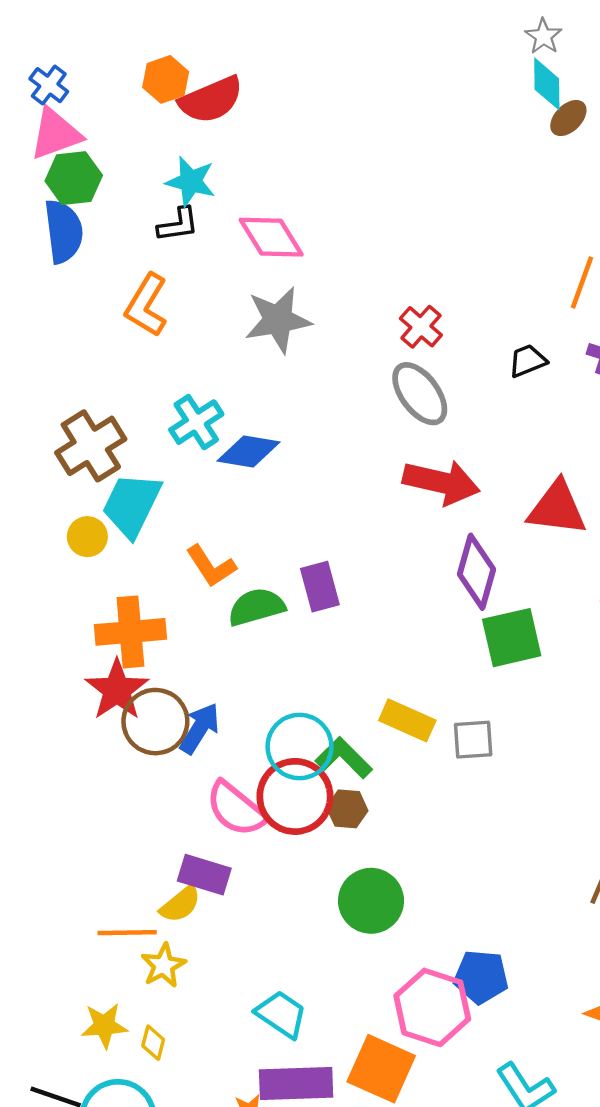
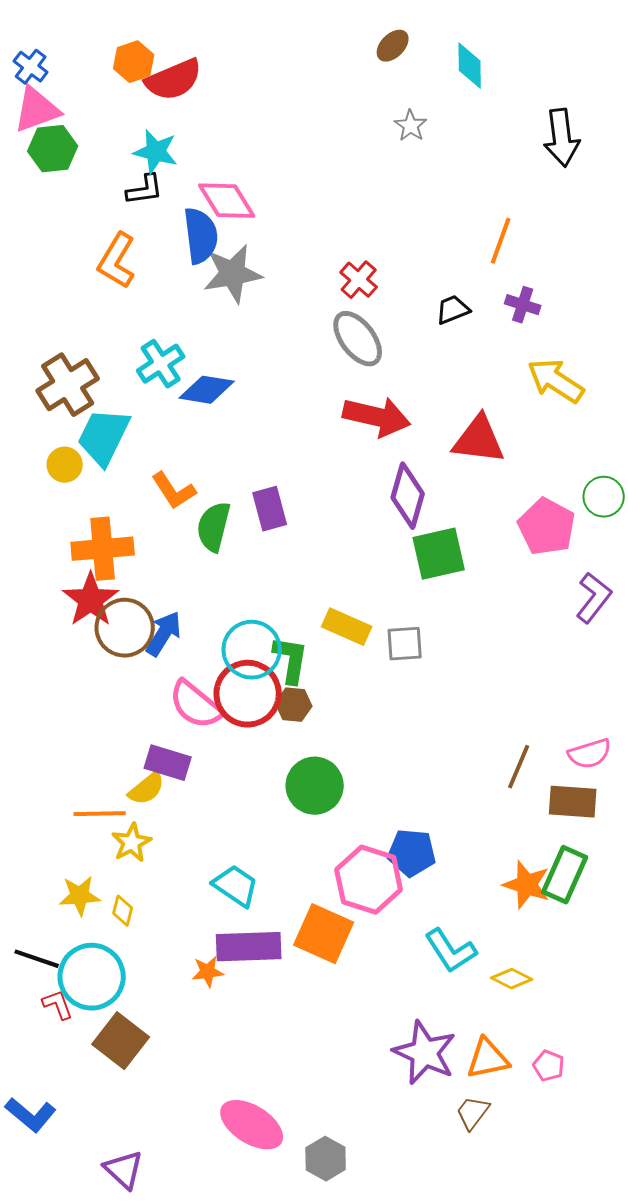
gray star: (543, 36) -> (411, 126), moved
brown ellipse: (568, 118) -> (393, 46), moved
blue semicircle: (64, 231) -> (201, 236), moved
green semicircle: (256, 607) -> (214, 527), turned -60
green L-shape: (344, 758) -> (291, 660), turned 54

